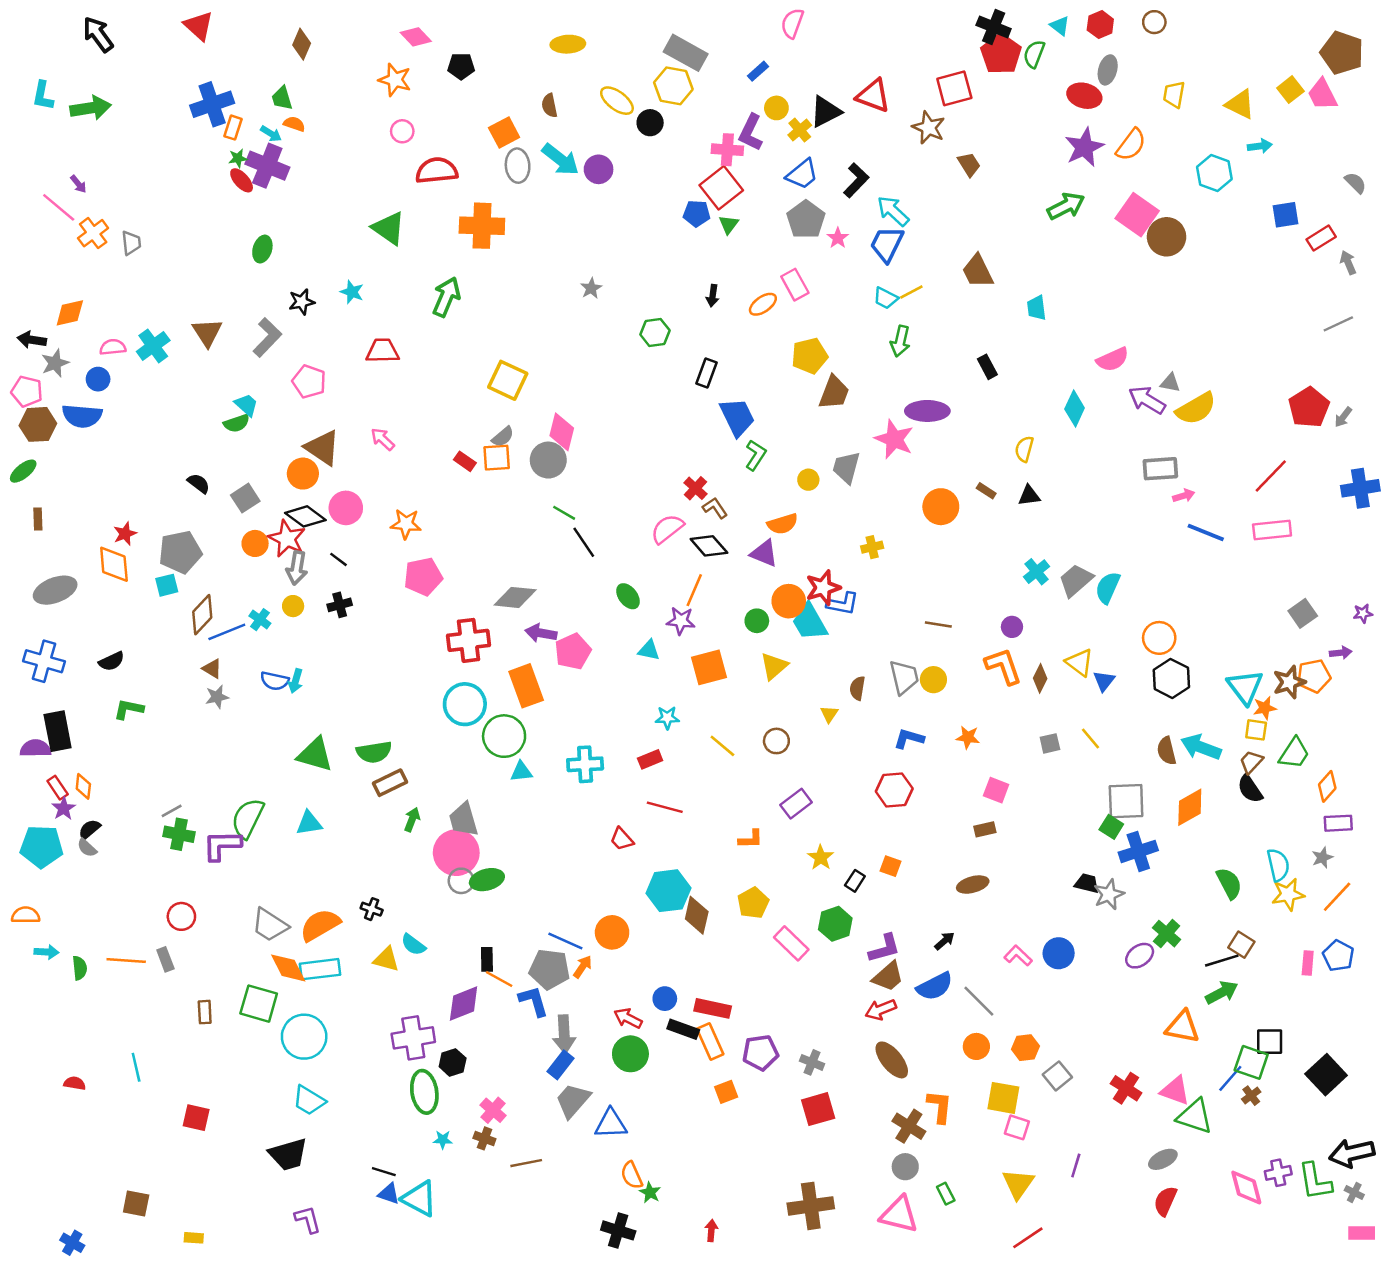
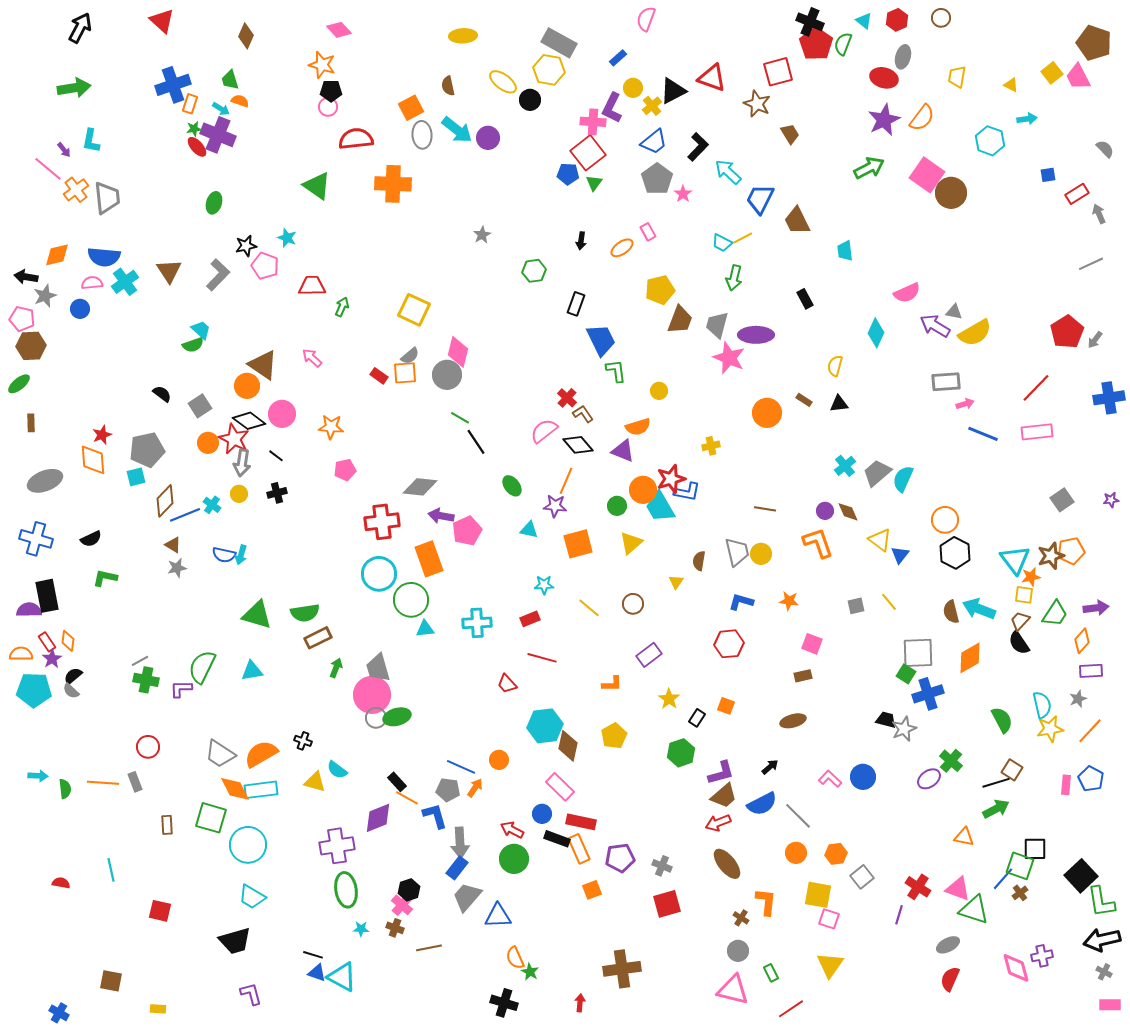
black arrow: (98, 34) -> (80, 28), turned 64
black pentagon: (461, 66) -> (331, 91), moved
cyan L-shape: (43, 96) -> (91, 141), moved
yellow triangle: (1240, 104) -> (1011, 85), size x0.6
blue square: (1286, 215) -> (1048, 175), size x0.7
gray trapezoid: (131, 243) -> (107, 198), size x1.6
blue trapezoid: (887, 244) -> (760, 199), moved
pink rectangle: (795, 285) -> (648, 232), size x0.7
green arrow: (446, 297) -> (342, 307), moved, size x0.6
pink pentagon: (309, 382) -> (265, 266), moved
blue semicircle: (82, 416) -> (104, 257), moved
green L-shape: (756, 455) -> (616, 371), turned -40
gray trapezoid: (846, 467) -> (717, 325), moved
pink pentagon: (423, 577) -> (345, 470), size x0.7
purple arrow: (1341, 653) -> (1096, 608), moved, size x1.4
brown diamond: (1040, 678) -> (848, 512), moved, turned -50
purple L-shape: (222, 845) -> (181, 689), size x0.7
orange semicircle: (26, 915) -> (21, 654), moved
orange circle: (612, 932) -> (499, 760), size x0.7
pink rectangle: (791, 943) -> (560, 787), moved
black rectangle: (487, 959) -> (397, 782), turned -42
gray pentagon: (549, 969) -> (448, 790), size x0.7
orange triangle: (1182, 1027) -> (964, 837), size x0.7
black hexagon: (453, 1062) -> (409, 890), moved
brown cross: (909, 1126) -> (741, 918), size x0.6
purple line: (1076, 1165) -> (899, 915), moved
green L-shape: (1315, 1181) -> (1101, 902), moved
brown cross: (811, 1206) -> (622, 969), moved
red line: (1028, 1238) -> (791, 1009), moved

